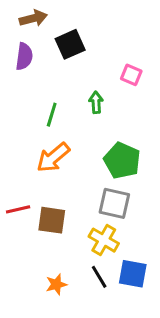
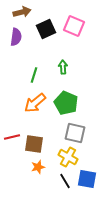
pink square: (131, 75) -> (74, 26), moved, size x1.5
green pentagon: (122, 161) -> (66, 103), moved
orange star: (56, 284) -> (38, 167), moved

